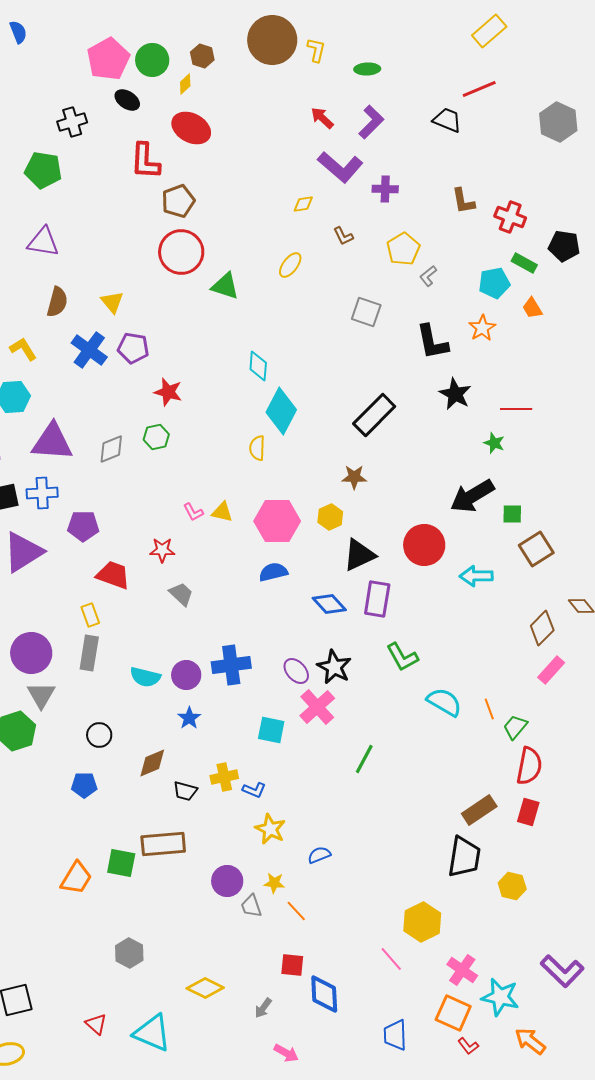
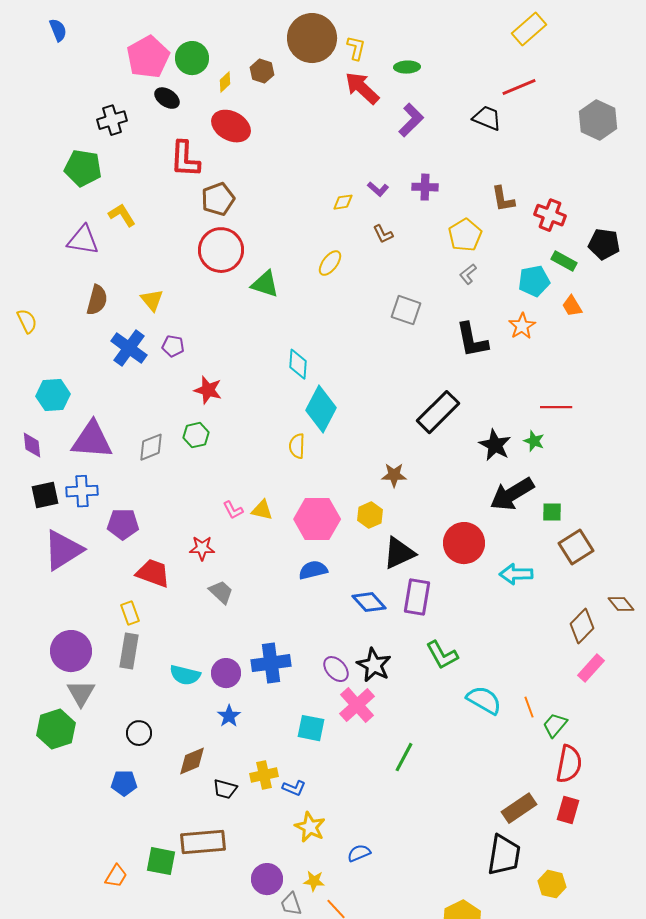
brown hexagon: (202, 56) -> (262, 71), moved
red arrow: (322, 118) -> (362, 88), moved, size x1.5
purple L-shape: (340, 167) -> (378, 189), moved, size x0.5
yellow pentagon: (403, 249) -> (465, 235), moved
purple pentagon: (133, 348) -> (173, 346), size x0.7
yellow L-shape: (23, 349) -> (122, 215), moved
black star: (455, 394) -> (495, 445), moved
black rectangle: (374, 415) -> (438, 412), moved
orange trapezoid: (76, 878) -> (116, 876), size x0.7

